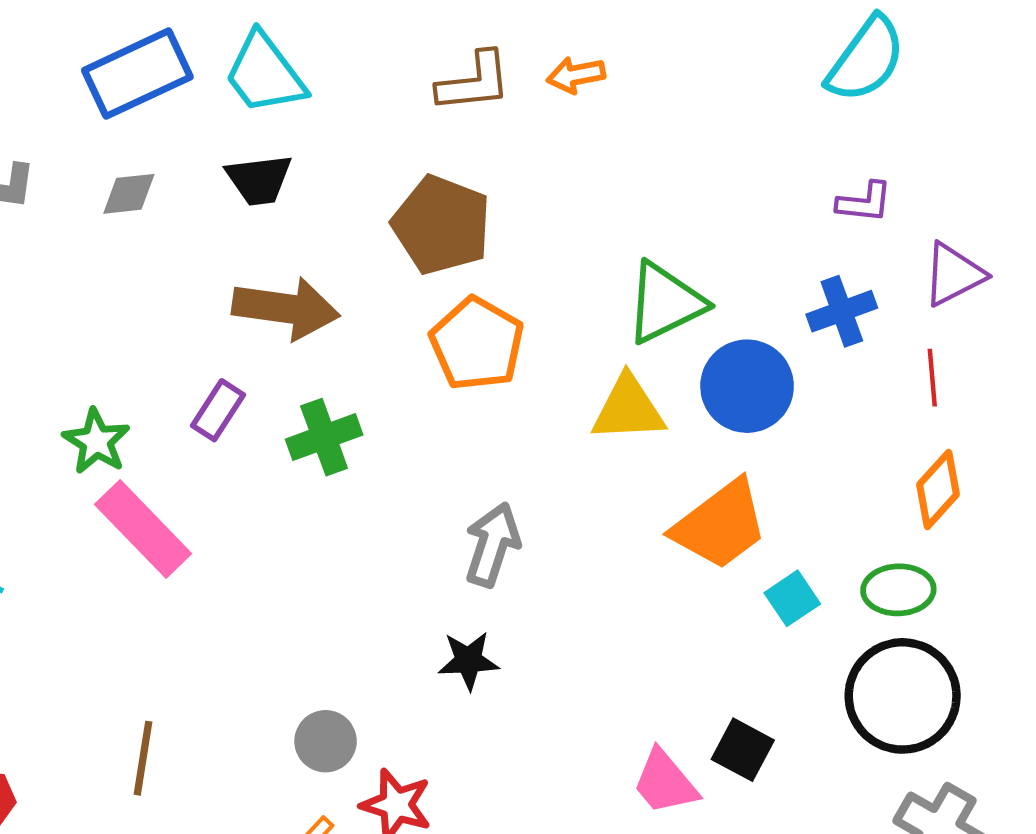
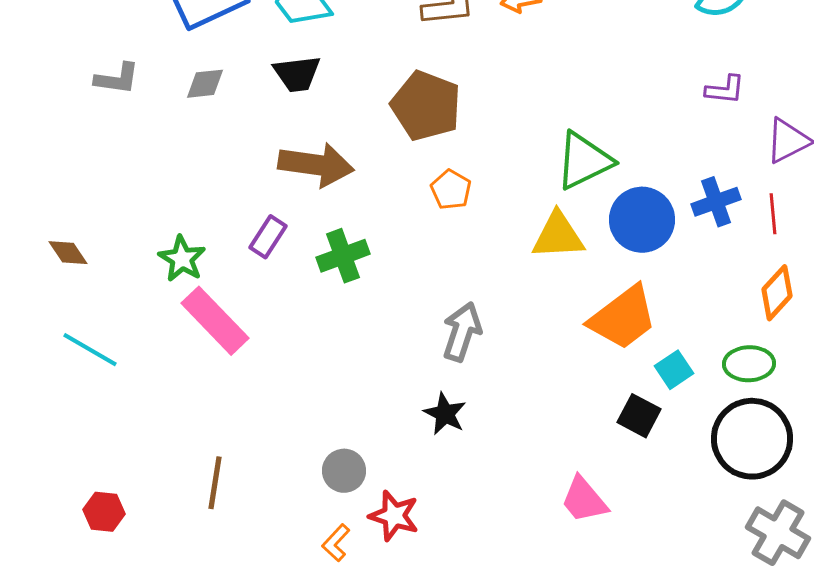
blue cross: (842, 311) -> (716, 202), moved
orange pentagon: (477, 344) -> (451, 190), size x0.6
black star: (468, 661) -> (445, 414), turned 30
black square: (743, 750) -> (639, 416), moved

